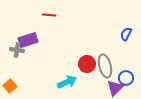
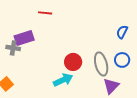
red circle: (87, 64) -> (73, 62), moved
blue circle: (126, 78) -> (122, 60), moved

